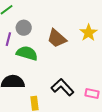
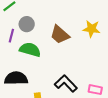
yellow star: (89, 33) -> (92, 29), turned -30

